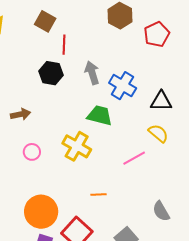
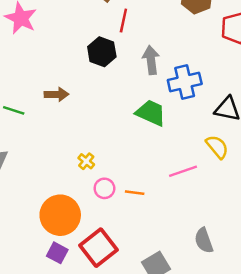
blue cross: (123, 86) -> (185, 82), turned 36
yellow cross: (77, 146) -> (86, 161), moved, size x0.5
pink circle: (32, 152) -> (104, 188), moved
orange line: (98, 195) -> (135, 193), moved

